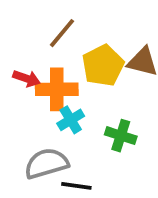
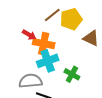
yellow pentagon: (103, 65) -> (71, 19), moved
cyan cross: (71, 120) -> (48, 61), size x1.5

